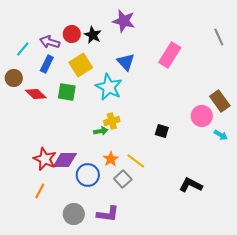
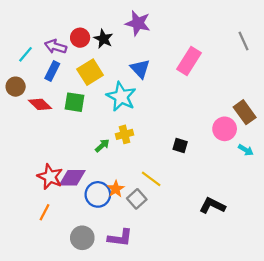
green arrow: (101, 131) -> (102, 146), moved, turned -32
orange star: (111, 159) -> (116, 189), moved

